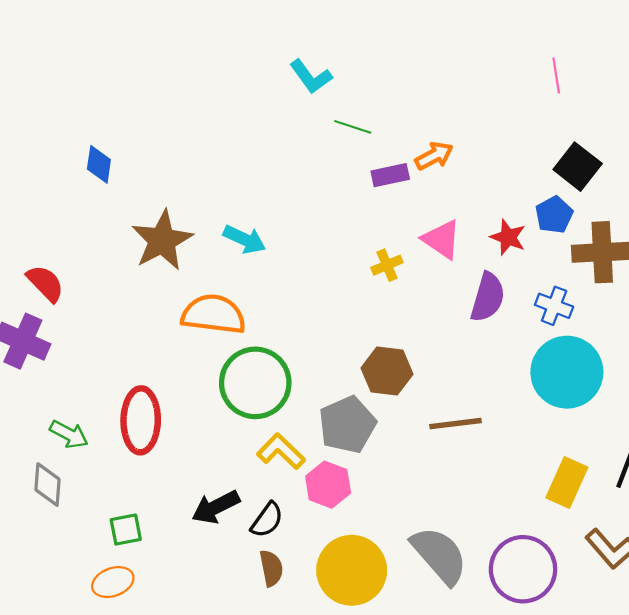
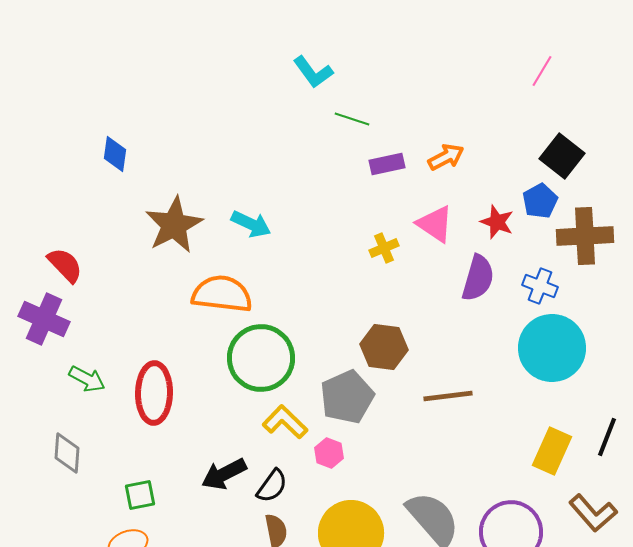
pink line: (556, 76) -> (542, 71), turned 40
orange arrow: (434, 156) -> (446, 157), moved
green arrow: (69, 434) -> (87, 379), moved
pink hexagon: (328, 485) -> (329, 453), size x0.7

